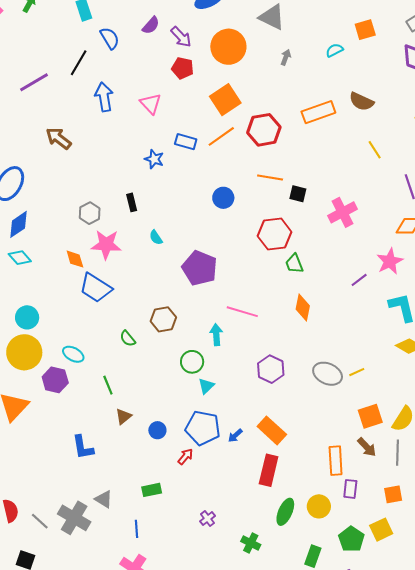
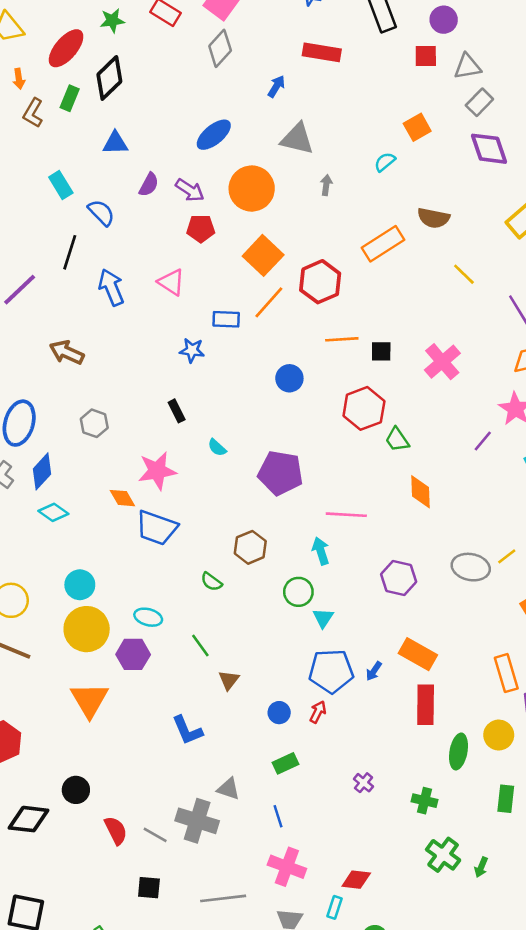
gray hexagon: (90, 213) -> (94, 423), moved
blue circle: (157, 430) -> (279, 713), moved

